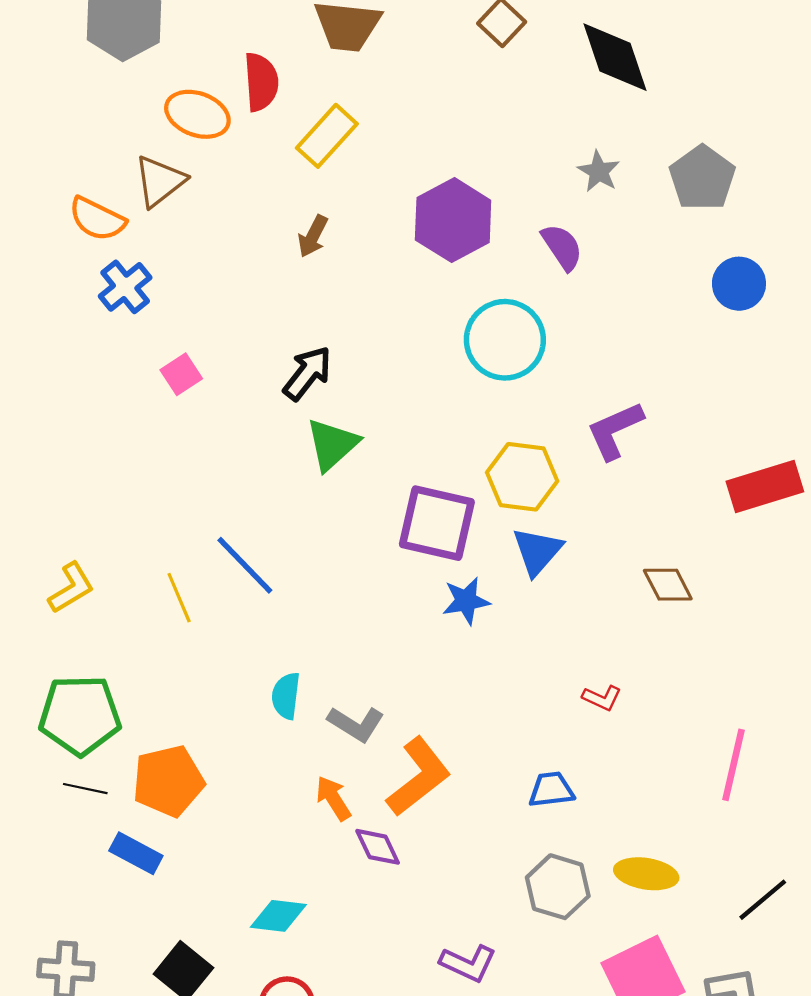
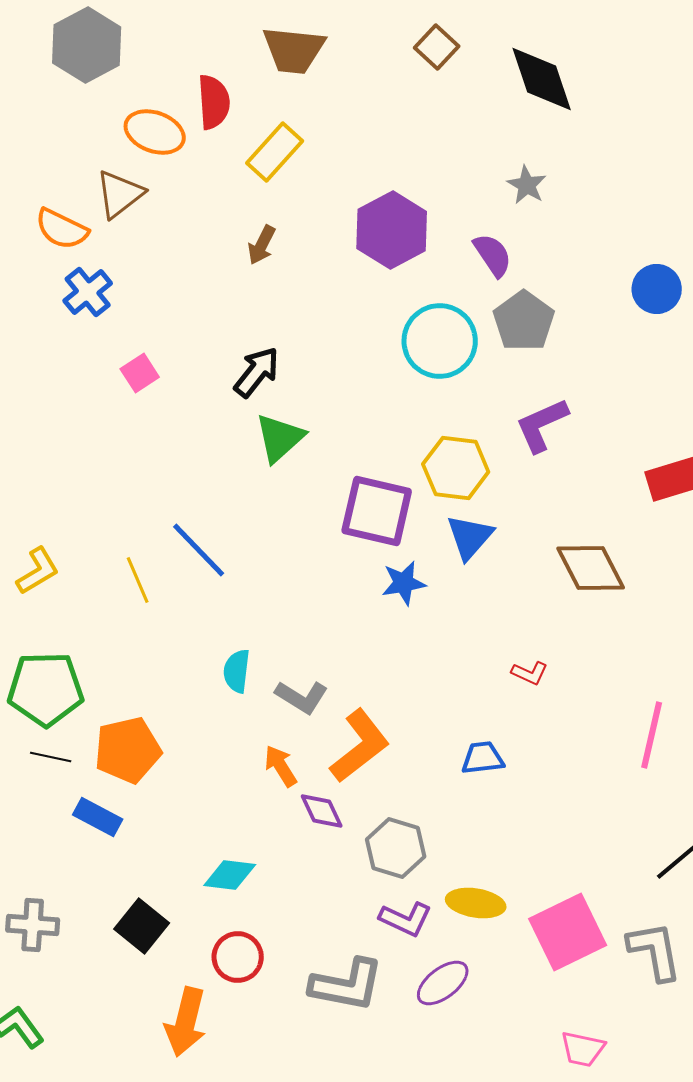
gray pentagon: (702, 178) -> (524, 321), moved
brown diamond: (668, 585) -> (591, 568), size x1.5
yellow ellipse: (646, 874) -> (476, 903), moved
gray hexagon: (558, 887) -> (396, 848), moved

